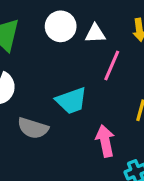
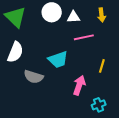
pink line: (112, 65) -> (84, 37), turned 54
pink arrow: (105, 141) -> (79, 85), turned 30

